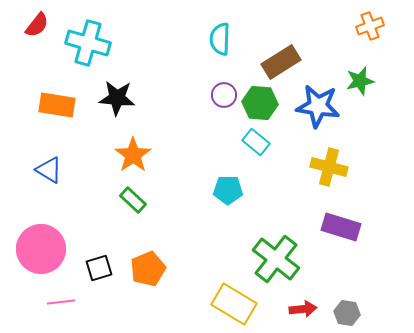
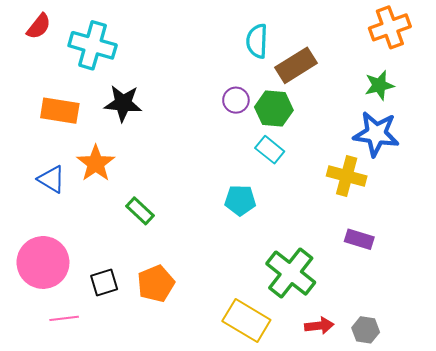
orange cross: (370, 26) -> (390, 27), size x1.4
cyan semicircle: (220, 39) -> (257, 41), moved
blue star: (318, 106) -> (376, 134), moved
orange star: (133, 155) -> (96, 163), moved
purple rectangle: (341, 227) -> (359, 239), size x0.7

